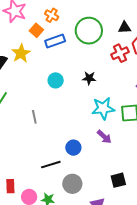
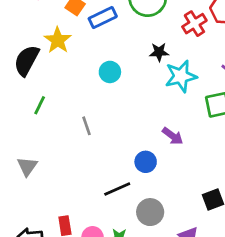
black star: (89, 78) -> (159, 52), moved
cyan star: (103, 108) -> (181, 76), moved
purple arrow: (104, 137) -> (173, 136), moved

